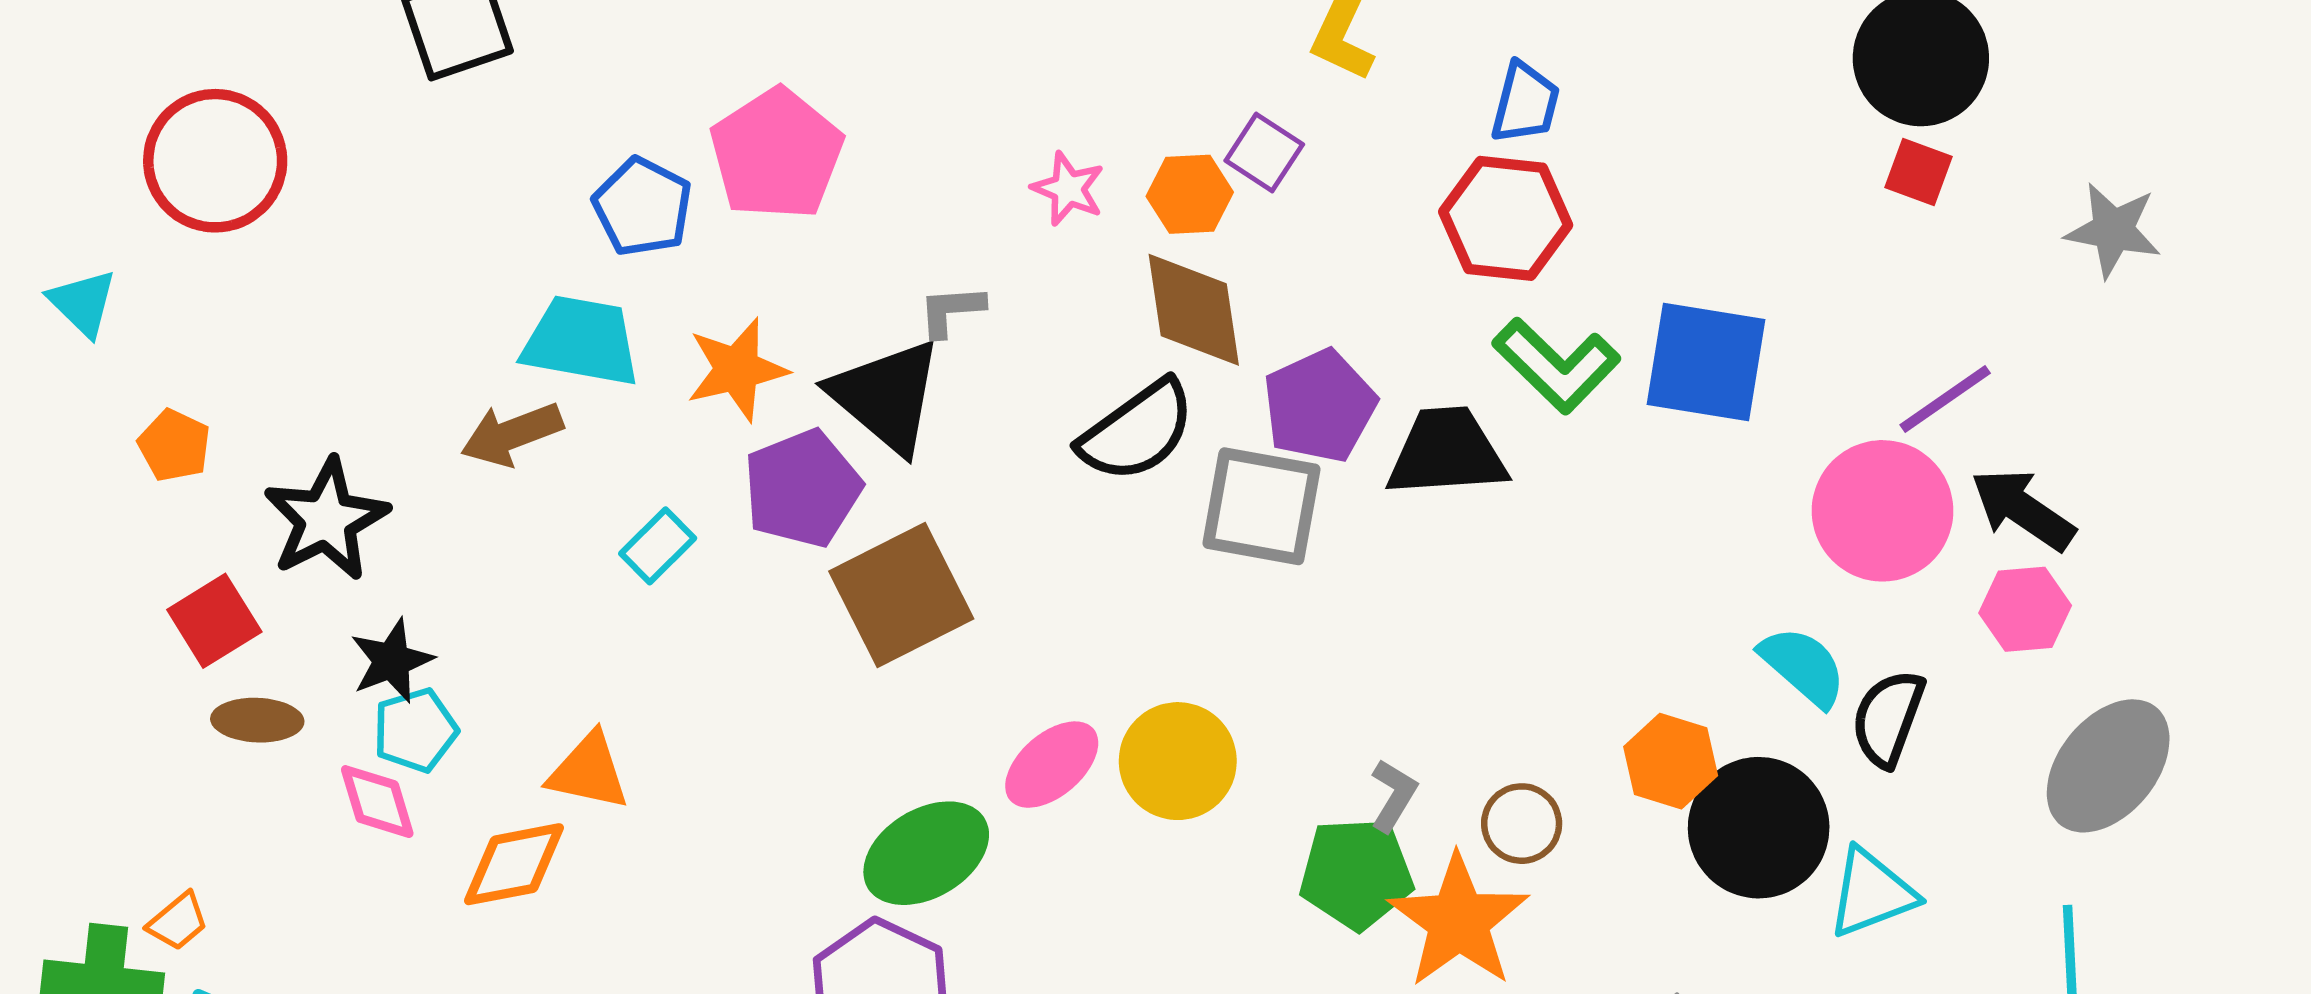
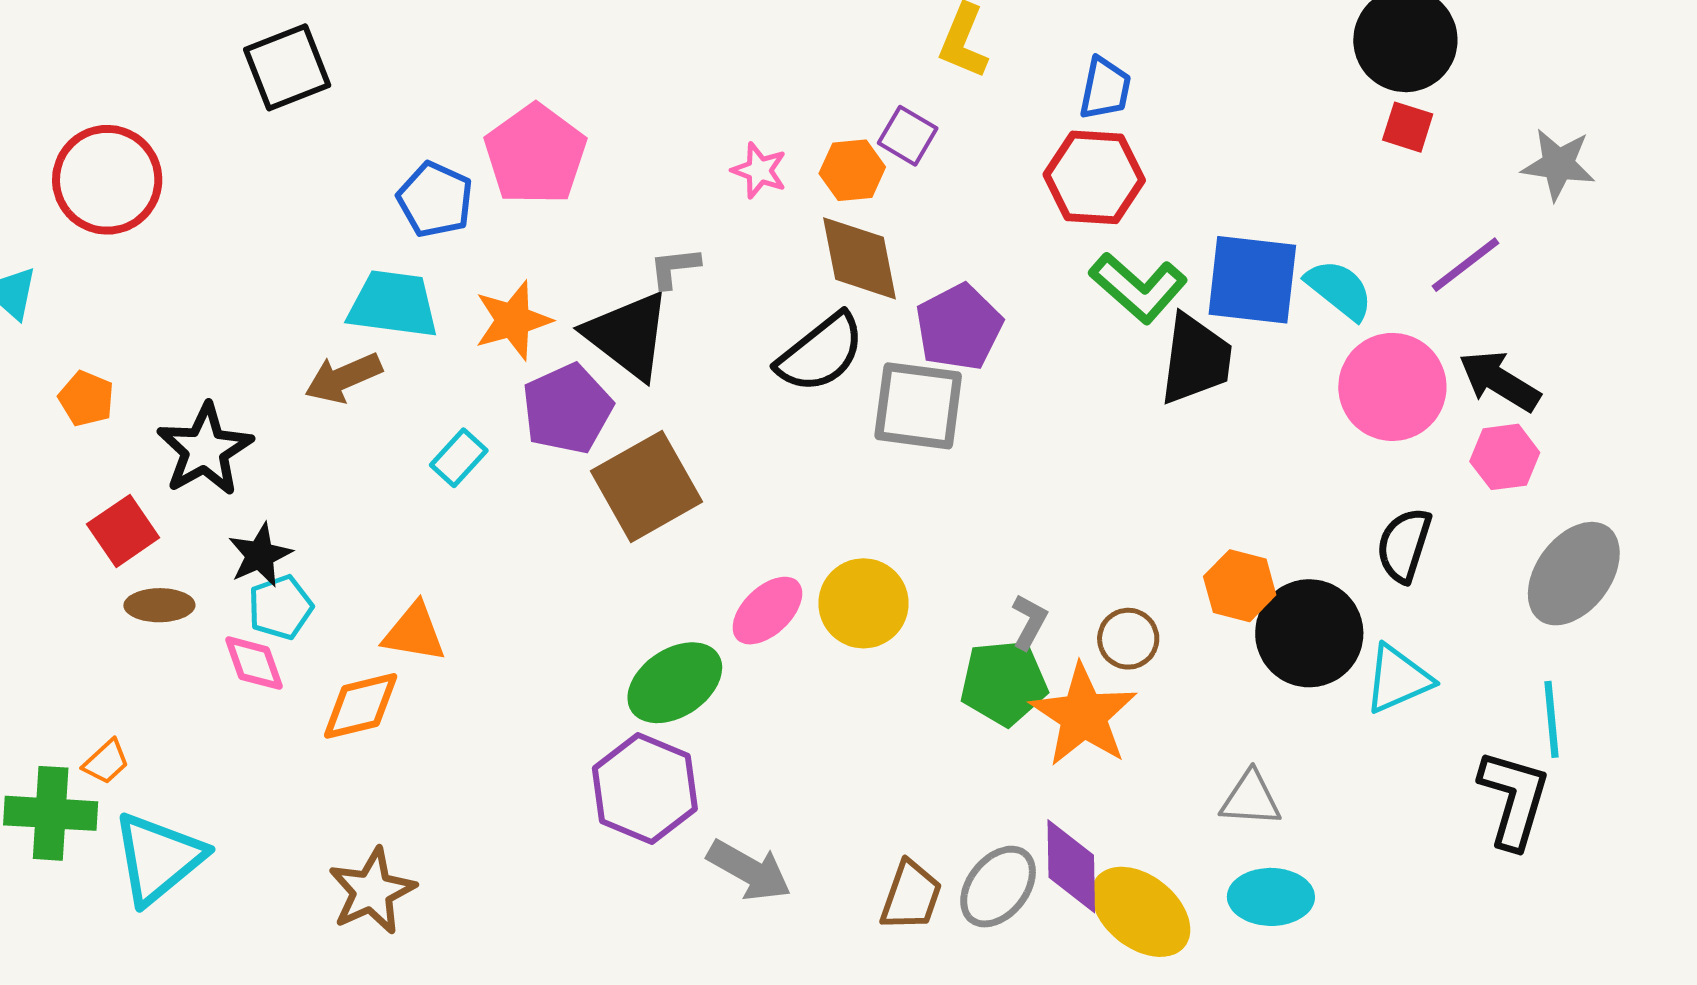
purple line: (1945, 399) -> (1465, 265), moved
black trapezoid: (1447, 452) -> (1196, 359), moved, turned 104
cyan semicircle: (1803, 666) -> (1339, 290), moved

